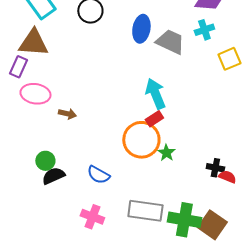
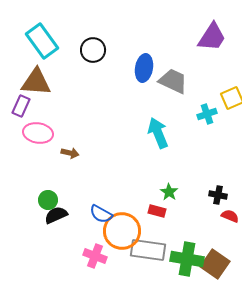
cyan cross: (204, 30) -> (207, 114), moved
red rectangle: (154, 119) -> (157, 211), moved, turned 48
orange circle: (141, 140) -> (122, 231), moved
black cross: (215, 168) -> (218, 195), moved

